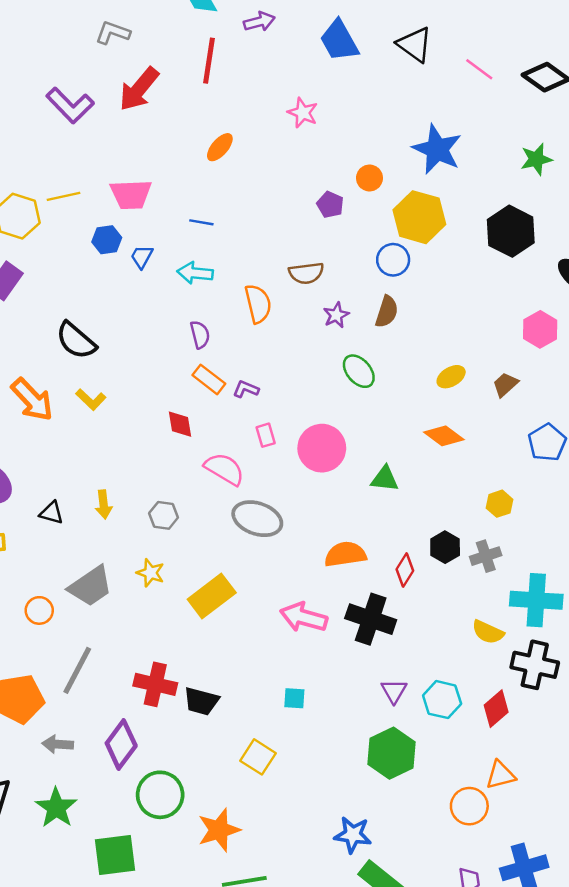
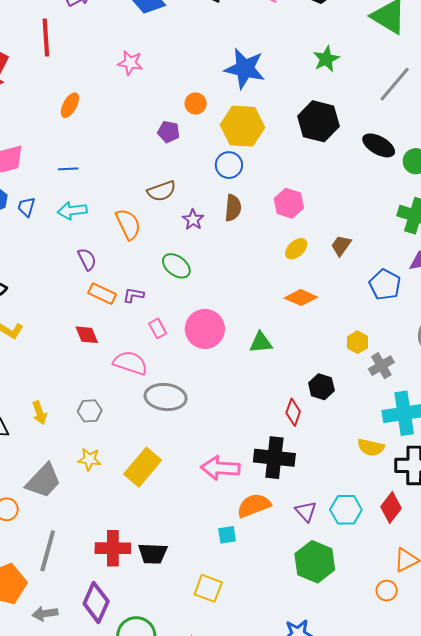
pink hexagon: (540, 329) -> (289, 203), moved
green ellipse: (359, 371) -> (176, 266), moved
orange semicircle: (345, 554) -> (254, 505), moved
gray cross: (486, 556) -> (381, 366), moved
orange circle: (469, 806) -> (387, 591), size x0.7

